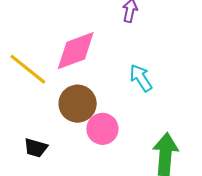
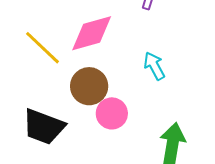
black trapezoid: (36, 148) -> (44, 127), size x1.8

